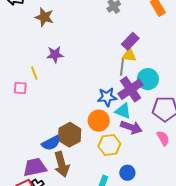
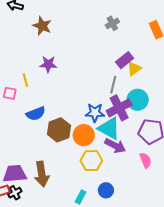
yellow triangle: (129, 55) -> (134, 69), moved, turned -49
cyan triangle: (123, 111) -> (109, 128), size x1.4
brown hexagon: (70, 135) -> (59, 130), moved
blue semicircle: (51, 143) -> (36, 114), moved

